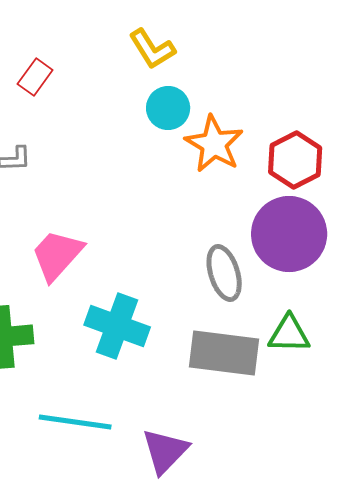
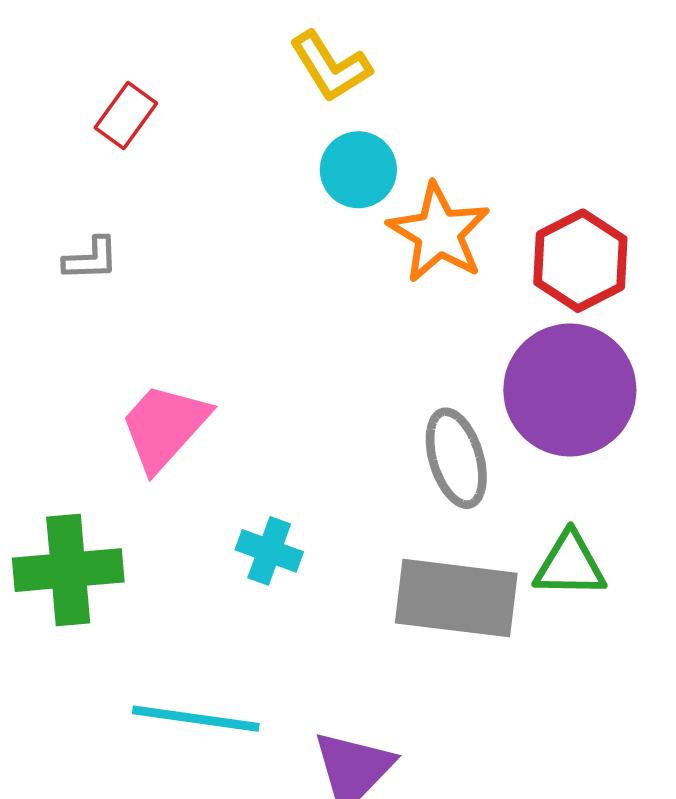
cyan cross: (117, 326) -> (269, 551), size x0.6

